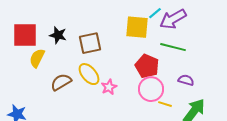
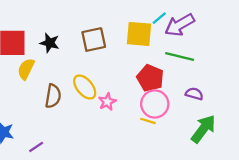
brown square: (90, 43) -> (94, 40), moved
brown semicircle: (61, 82) -> (53, 96), turned 130
yellow line: (165, 104) -> (148, 121), moved

